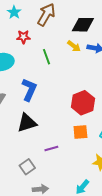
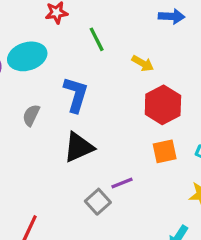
yellow arrow: (74, 46) -> (143, 63), moved
gray square: (27, 167) -> (98, 202), moved

